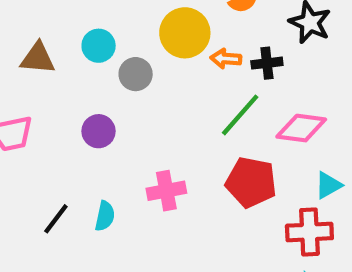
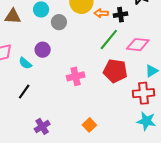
cyan semicircle: (105, 216) -> (25, 63), moved, turned 120

